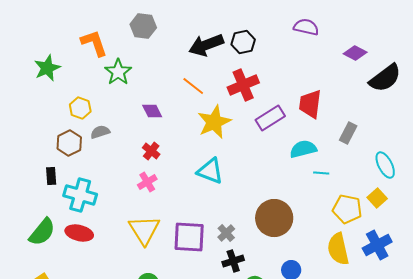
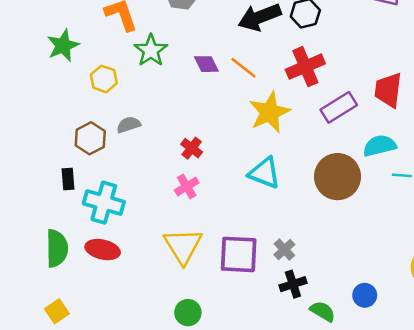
yellow hexagon: (80, 108) -> (104, 79), moved
purple diamond: (152, 111) -> (206, 64), moved
brown circle: (274, 218) -> (338, 177), moved
green semicircle: (42, 232) -> (57, 248), turned -40

